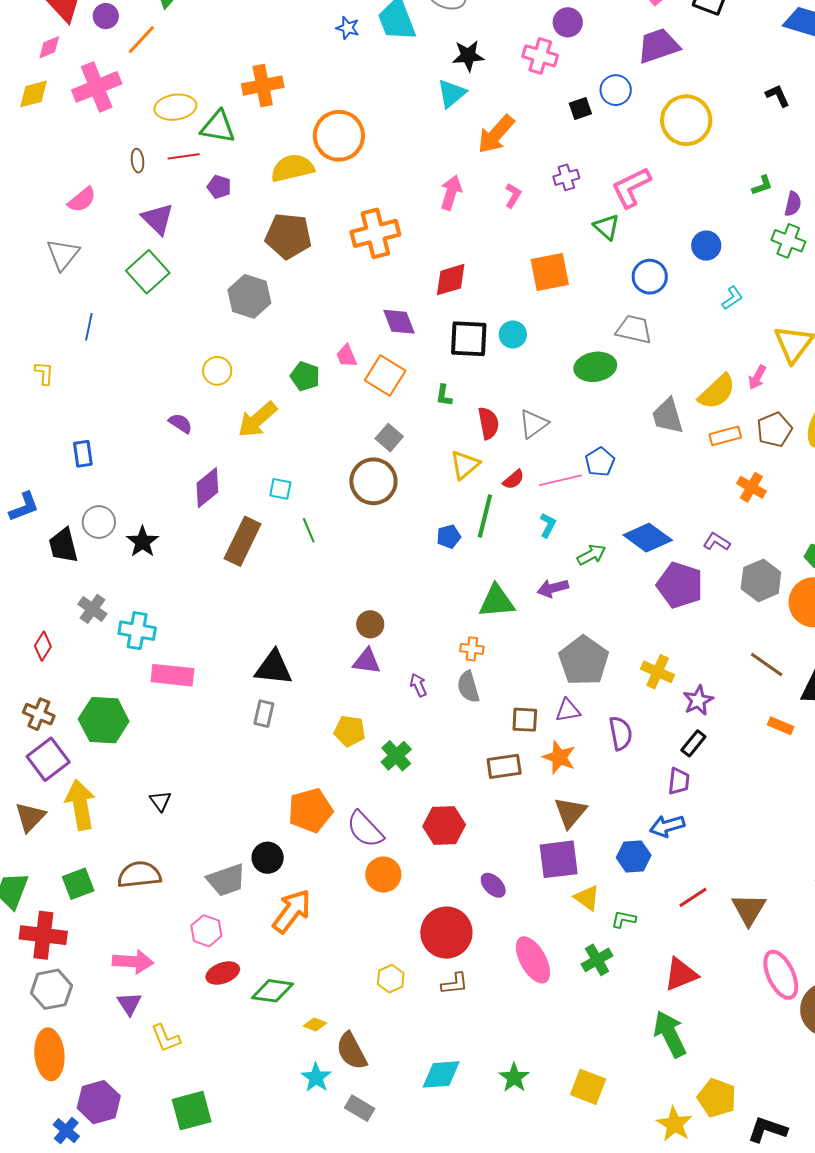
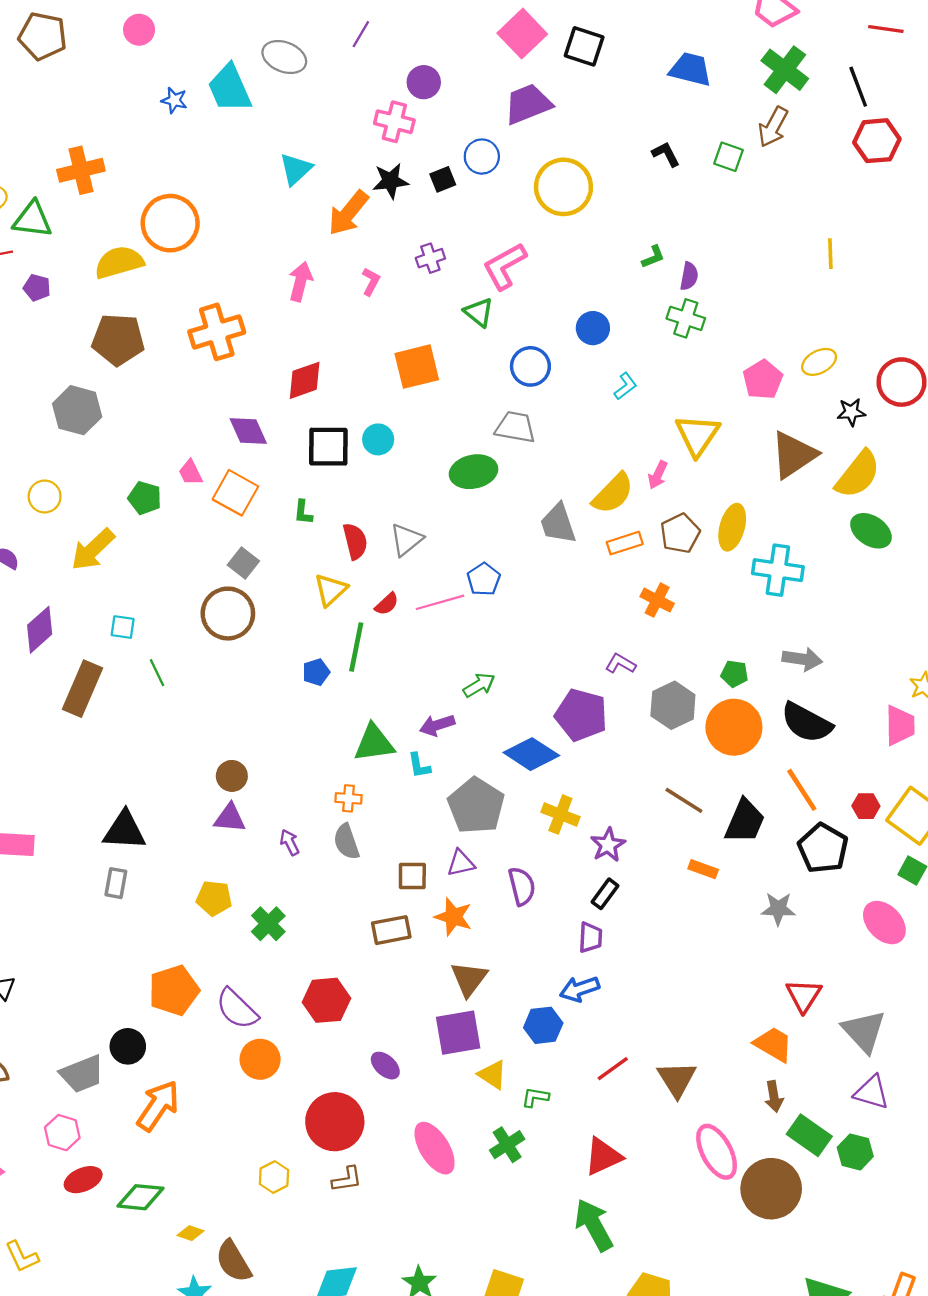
black star: (468, 56) -> (390, 181), moved
cyan L-shape: (548, 525) -> (419, 766), moved, turned 145
blue diamond: (648, 538) -> (531, 754), moved

